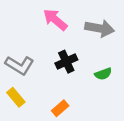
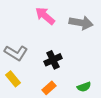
black cross: (66, 62) -> (53, 60), moved
green semicircle: (103, 74) -> (84, 87), moved

